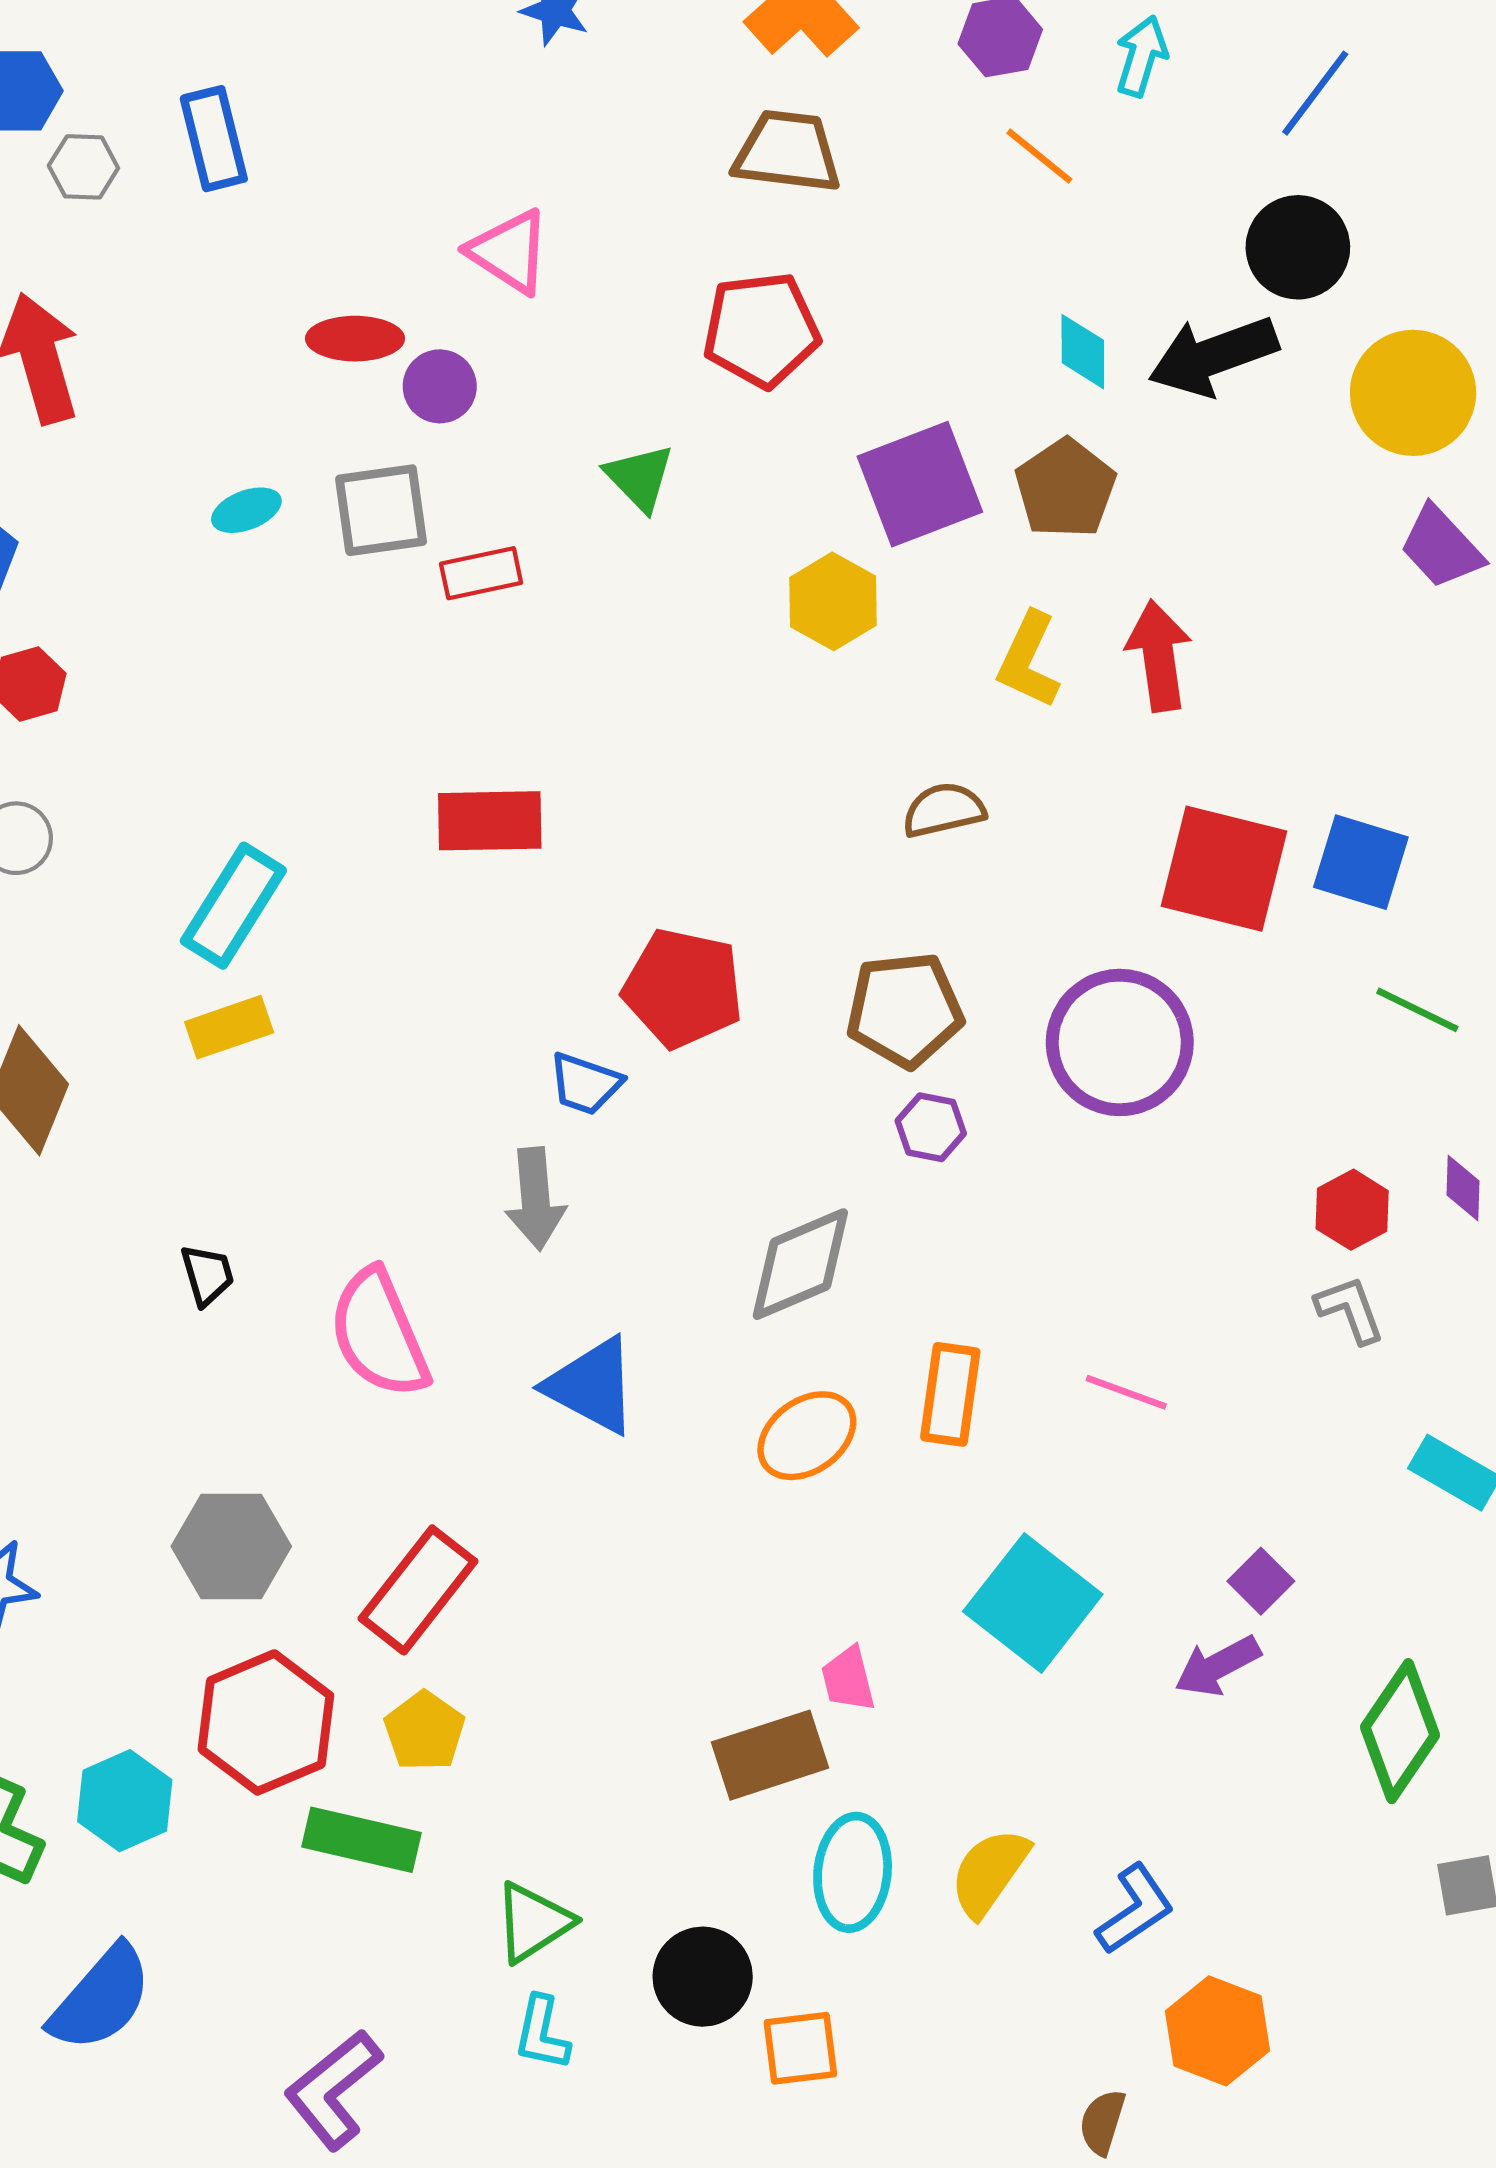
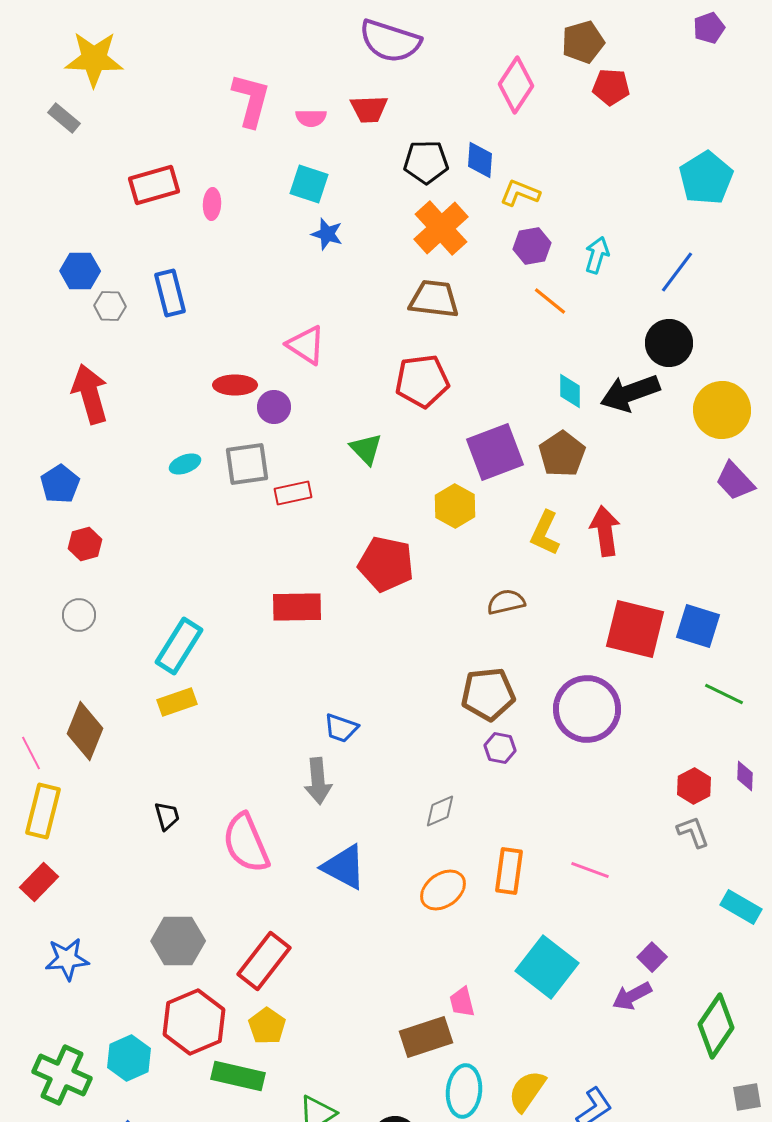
red pentagon: (683, 988) -> (386, 564), moved
gray diamond: (800, 1264) -> (440, 811), size x0.6

